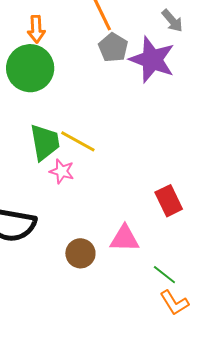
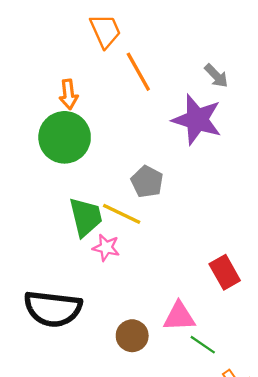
gray pentagon: (113, 47) -> (147, 182), moved
green line: (164, 275) -> (203, 345), moved

